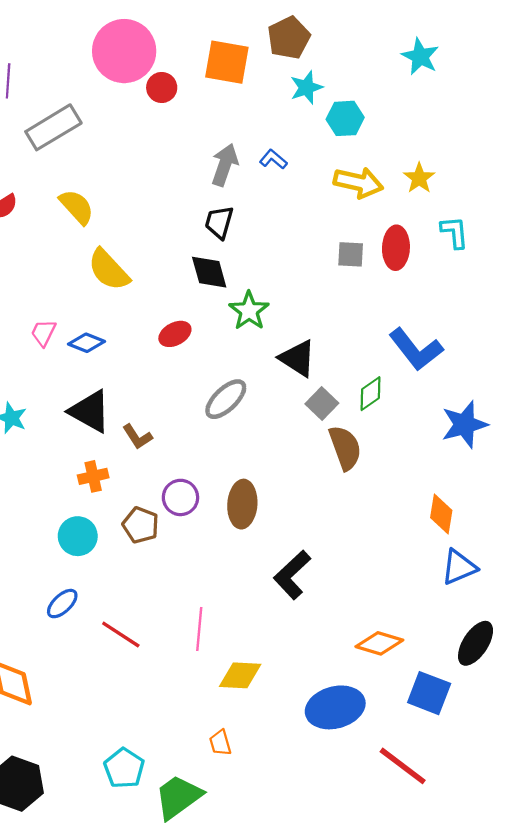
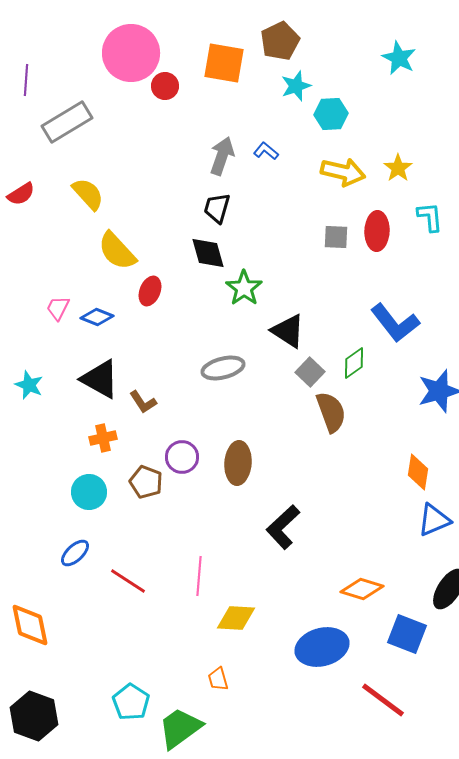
red ellipse: (175, 334) -> (150, 291), moved, turned -40
gray ellipse: (226, 399) -> (223, 368), turned 30

